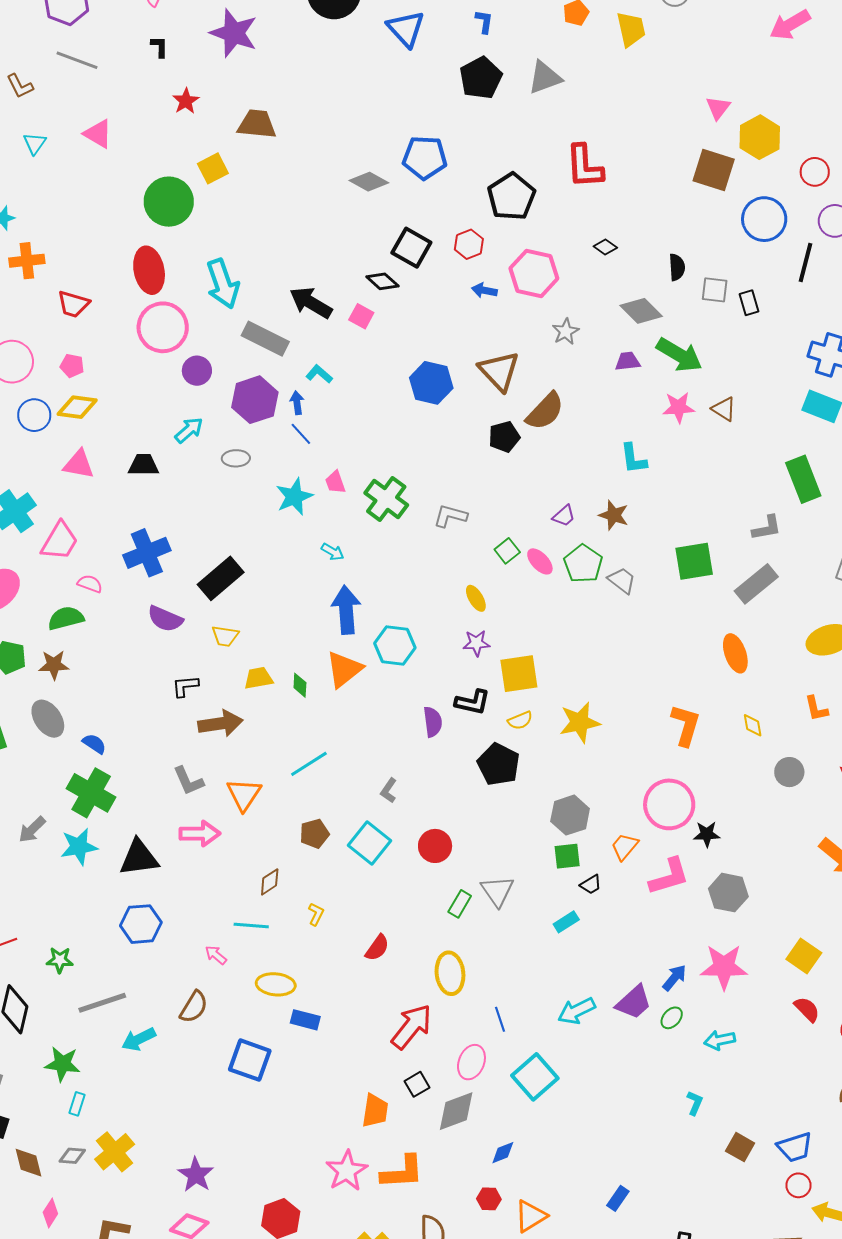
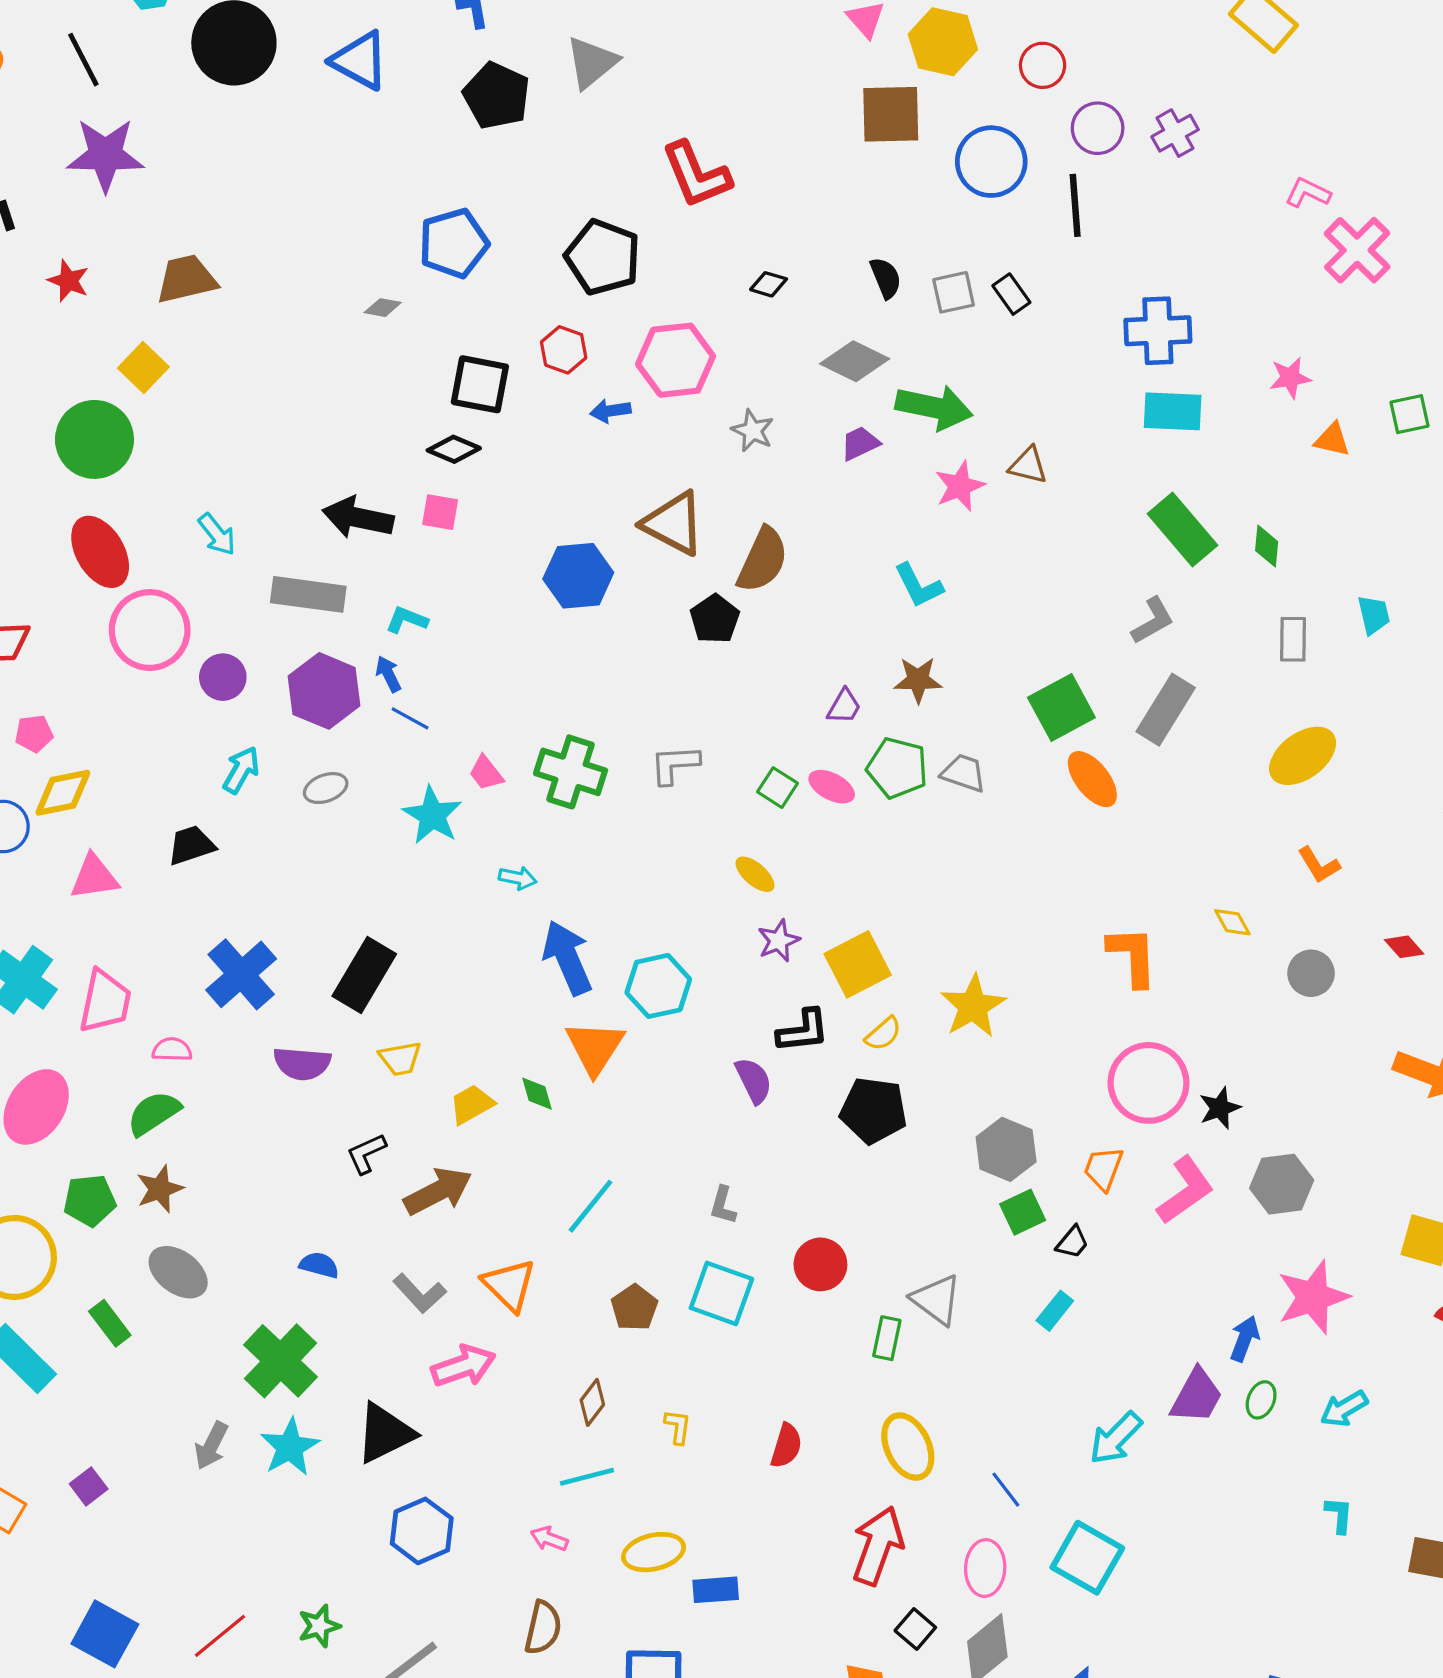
gray diamond: (369, 182) -> (383, 308), size x0.6
cyan arrow: (223, 284) -> (217, 534), size x0.6
orange ellipse: (735, 653) -> (1092, 779), moved
blue semicircle: (94, 744) -> (319, 1265), moved
green cross: (91, 793) -> (280, 1361), turned 33

